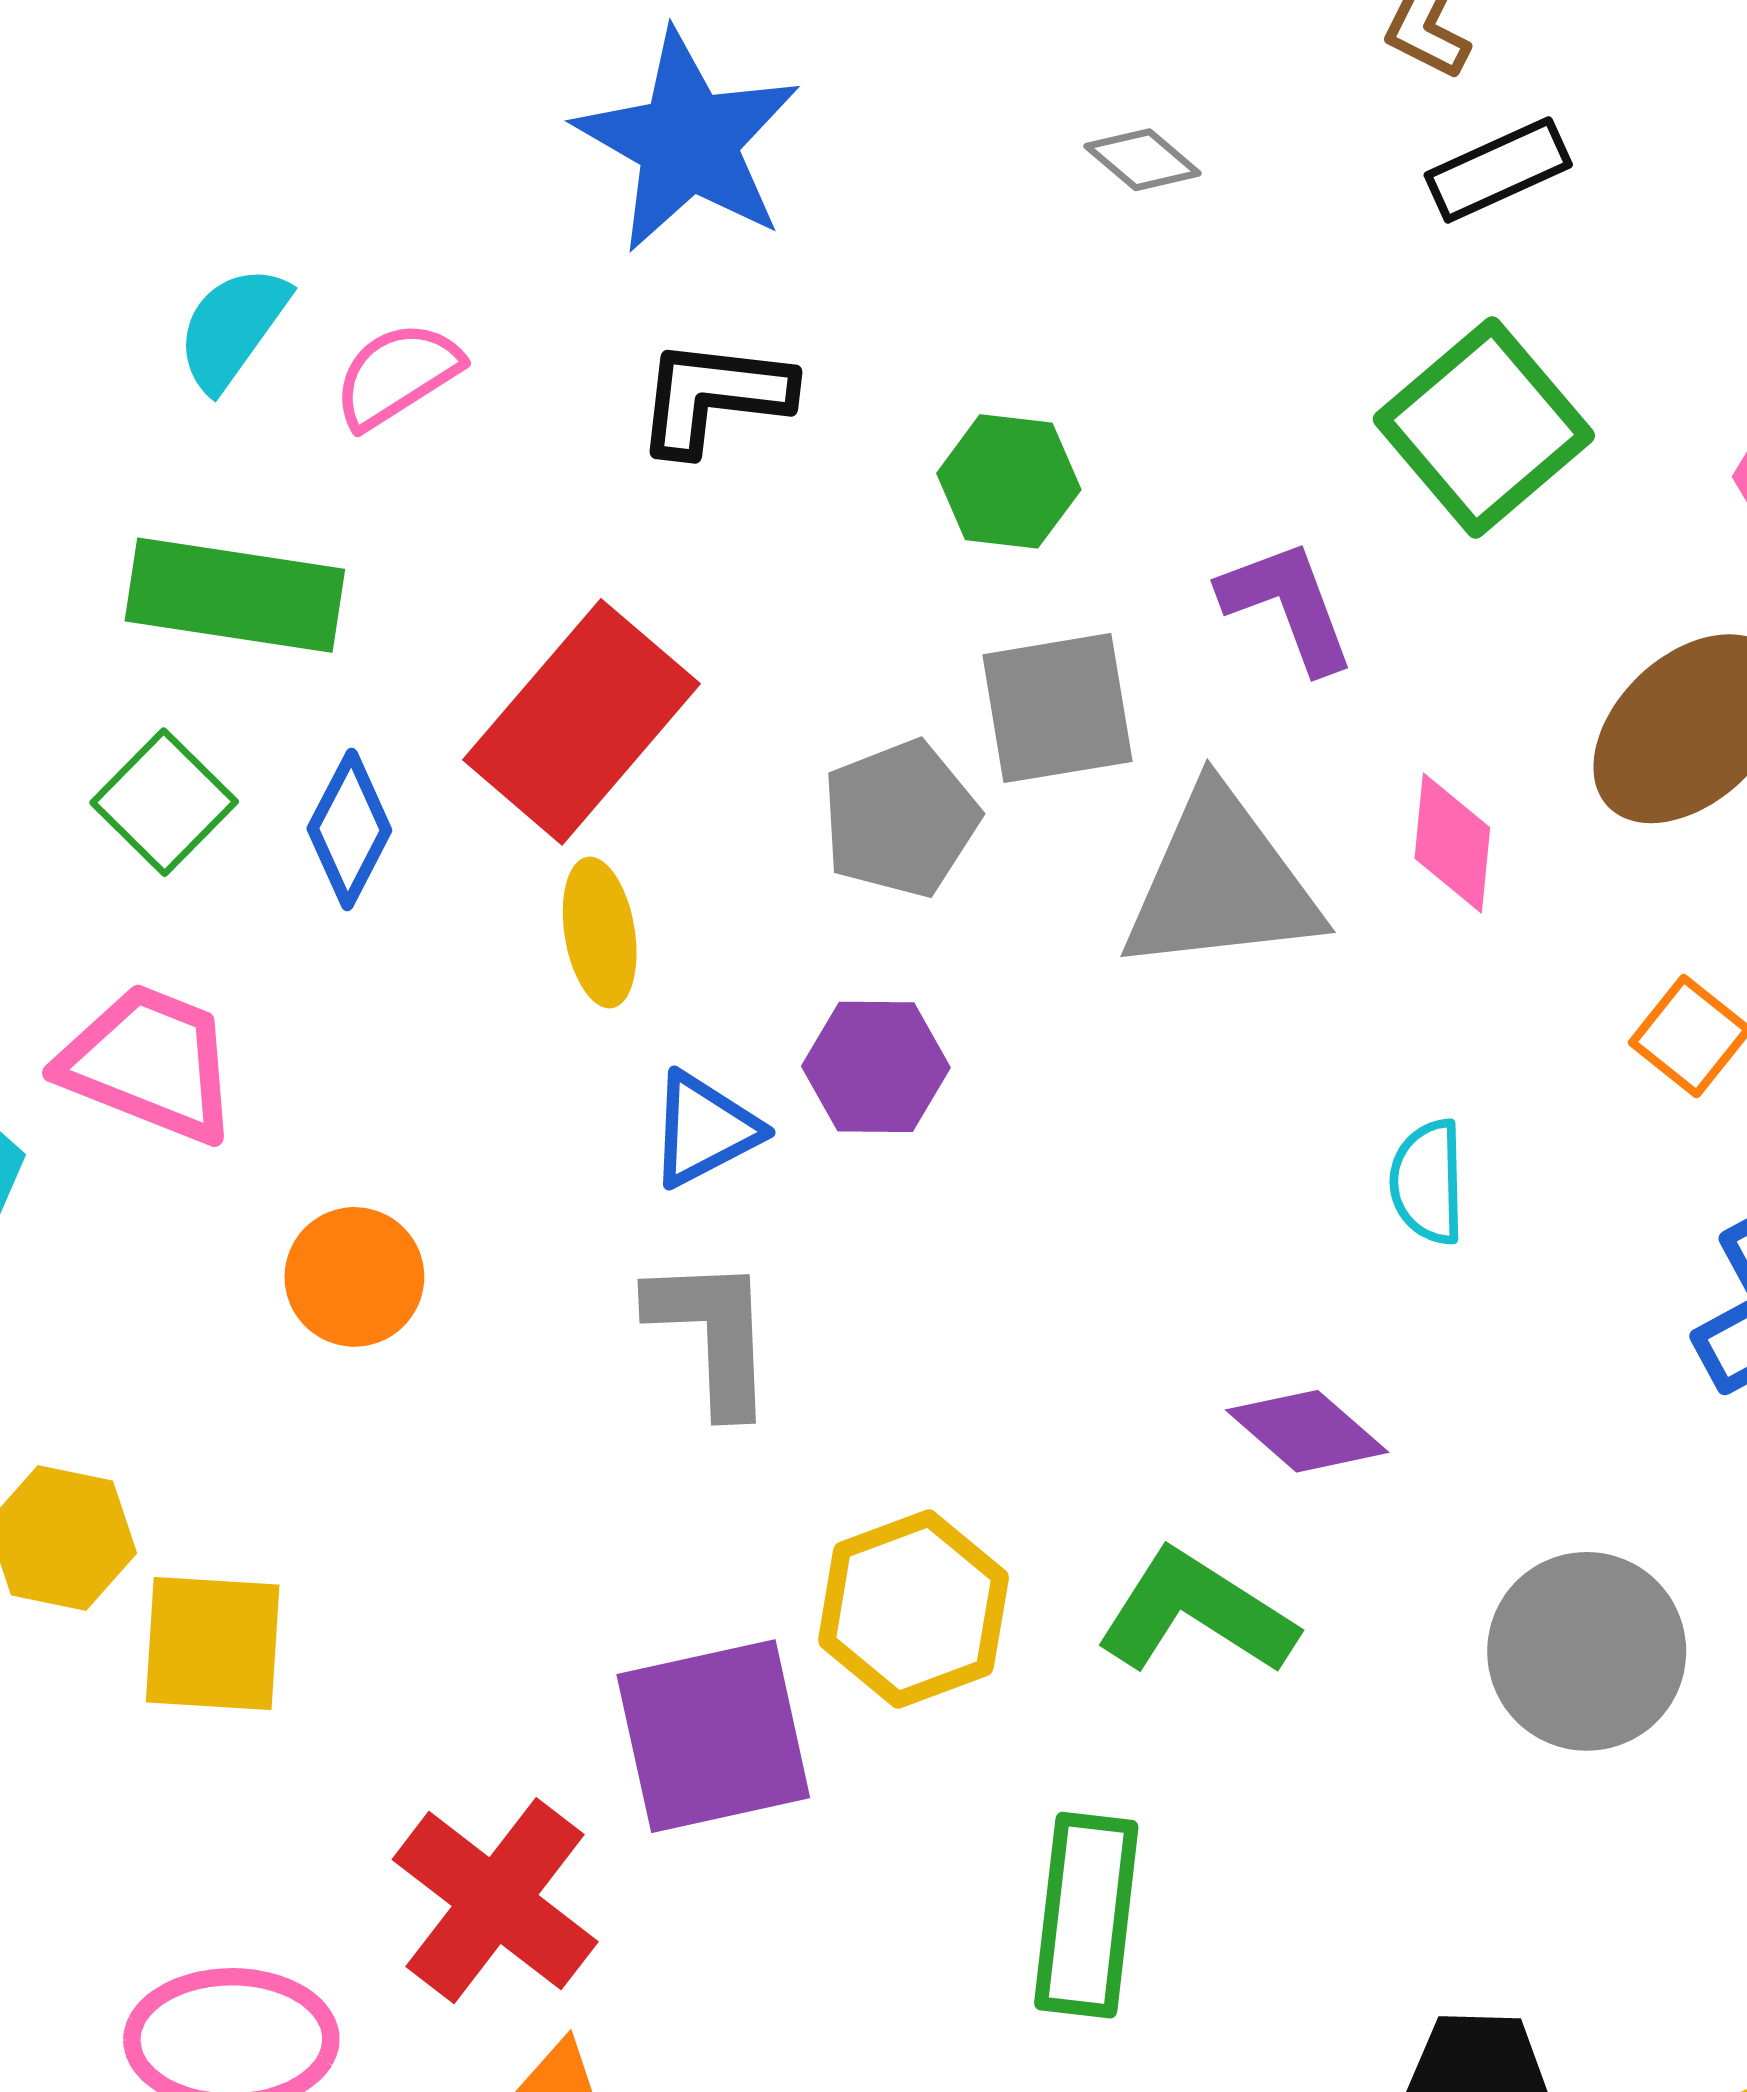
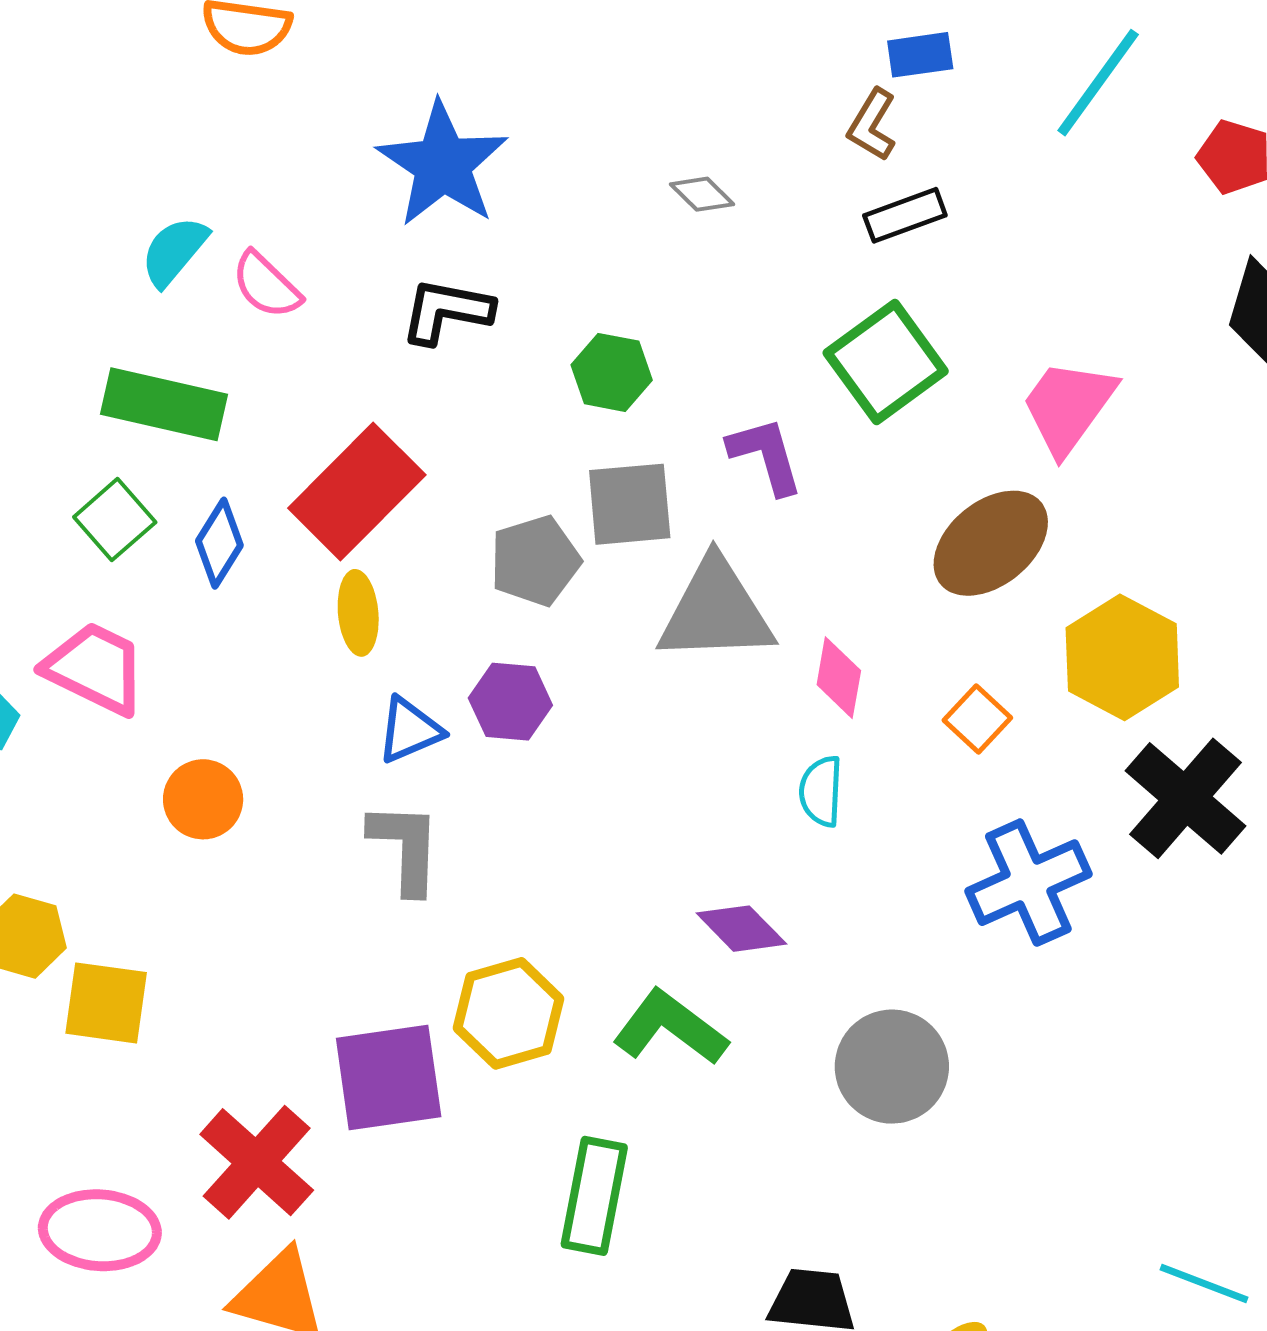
pink semicircle: (397, 375) -> (266, 285), turned -108
pink diamond: (1452, 843) -> (839, 678), moved

